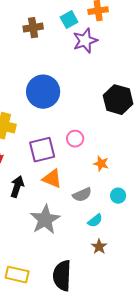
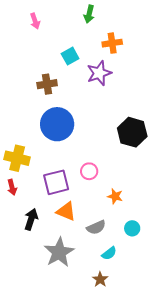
cyan square: (69, 20) -> (70, 56), moved
brown cross: (33, 28) -> (47, 84), moved
brown star: (99, 247) -> (100, 279), moved

